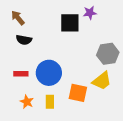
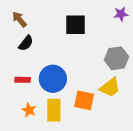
purple star: (90, 13) -> (121, 14), moved
black semicircle: (24, 40) -> (26, 43), turned -63
yellow rectangle: (50, 102) -> (54, 110), size x1.5

